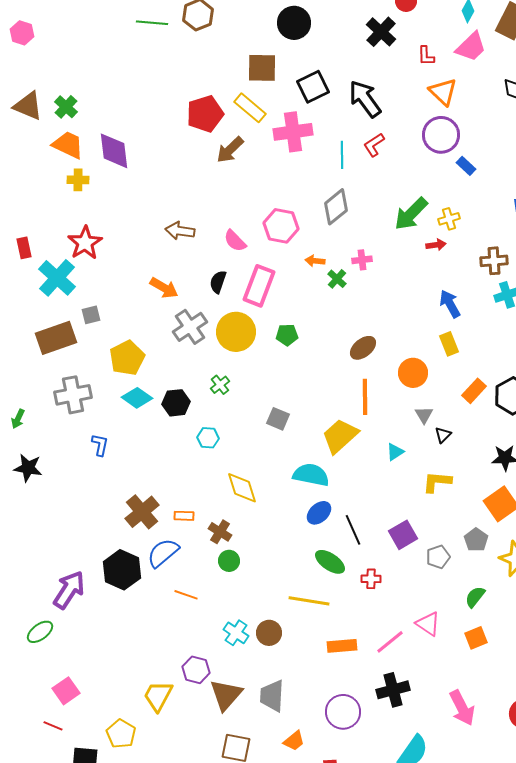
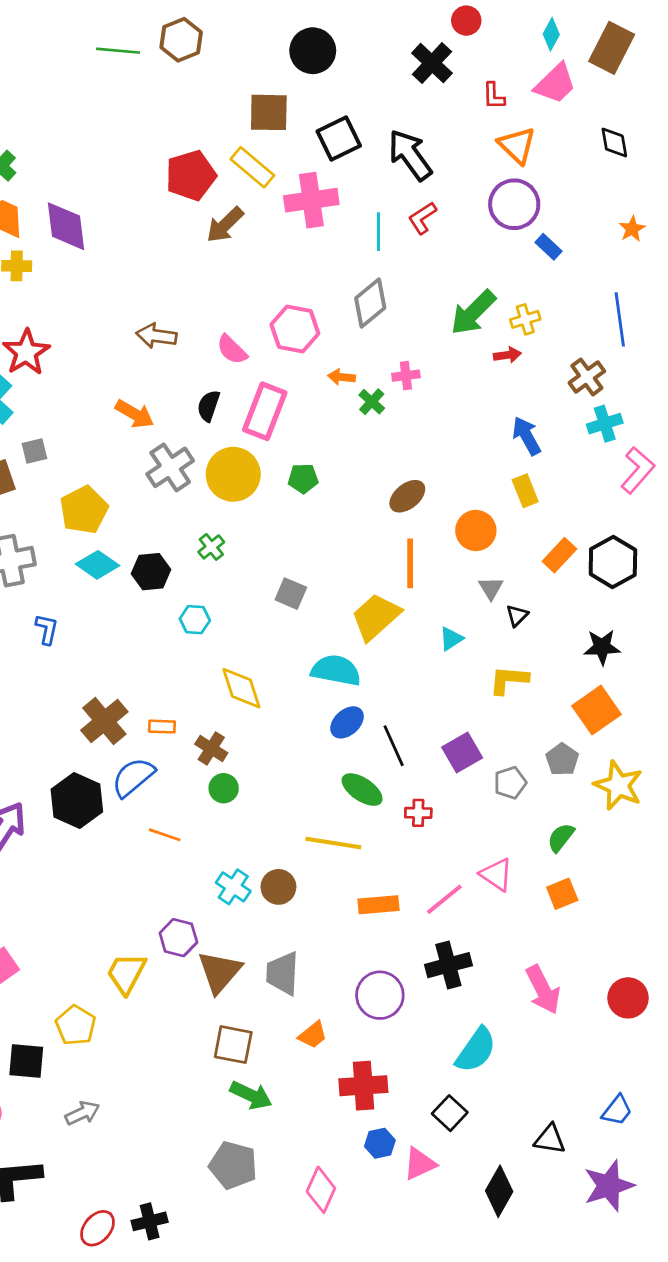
brown cross: (494, 261) -> (587, 377), turned -32

